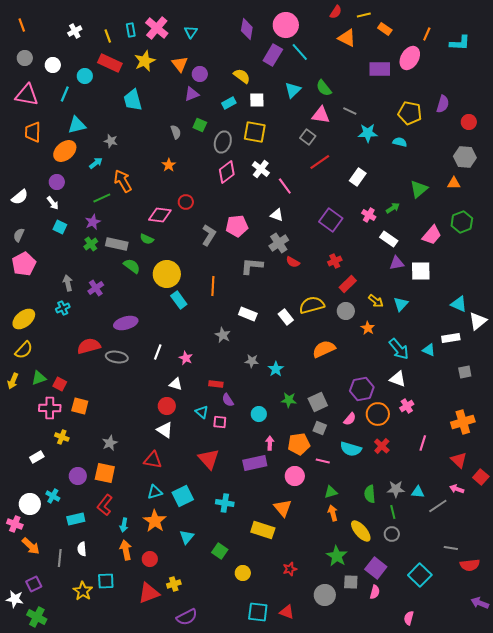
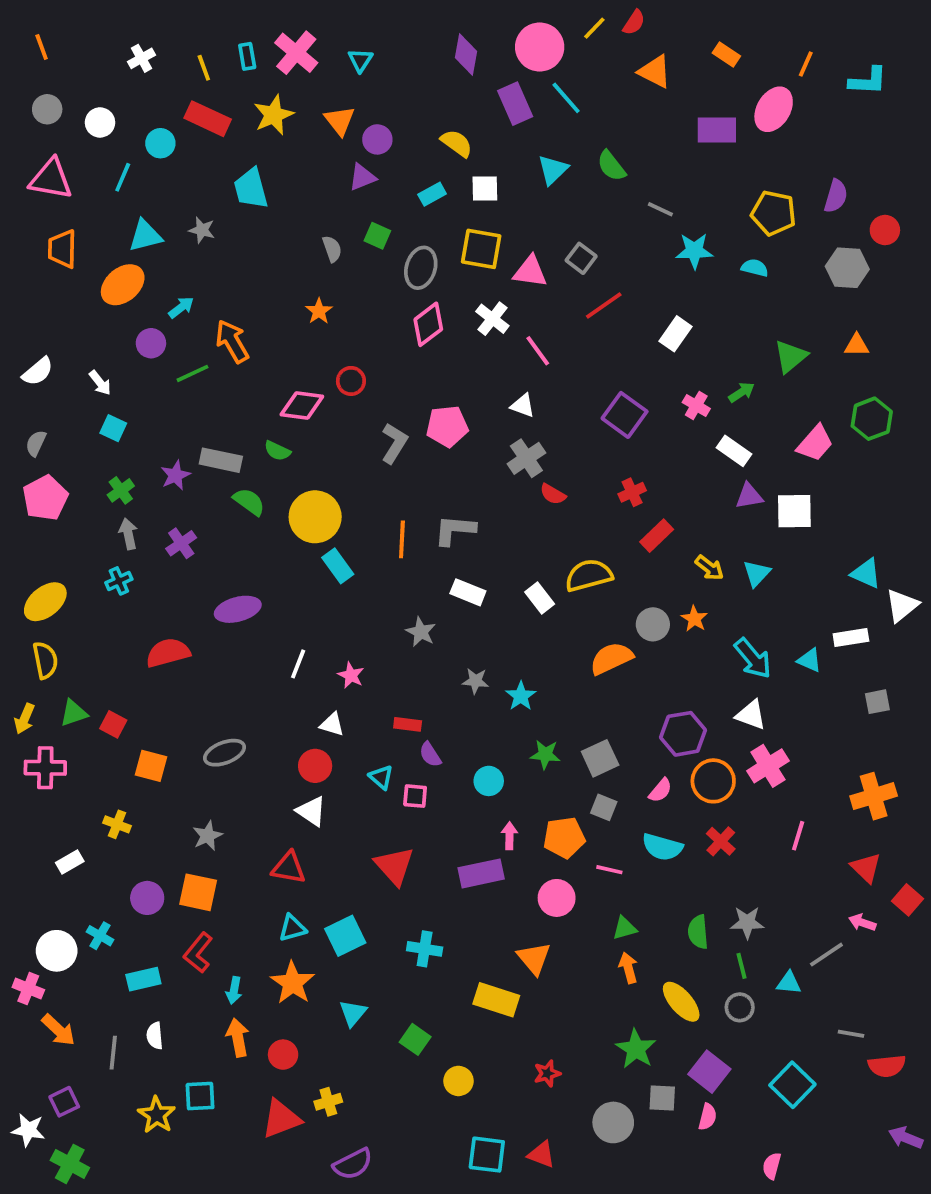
yellow line: (364, 15) -> (594, 28), moved, turned -32
purple rectangle: (273, 55) -> (515, 104), turned -55
pink triangle: (321, 115) -> (530, 272), moved
gray star: (111, 141) -> (202, 230), moved
gray hexagon: (465, 157) -> (847, 268), moved
purple circle: (57, 182) -> (151, 343), moved
purple star: (93, 222) -> (175, 475), moved
green cross: (91, 244) -> (121, 490), moved
gray L-shape: (252, 266) -> (455, 530), moved
gray circle: (346, 311) -> (653, 624), moved
yellow semicircle: (24, 350) -> (45, 660), turned -54
gray ellipse: (117, 357) -> (225, 753), moved, turned -30
pink cross: (407, 406) -> (768, 766), size x1.5
pink cross: (50, 408) -> (45, 768), moved
cyan triangle: (418, 492) -> (789, 983), moved

